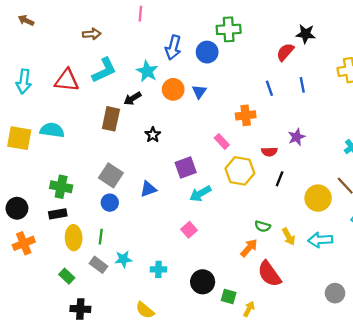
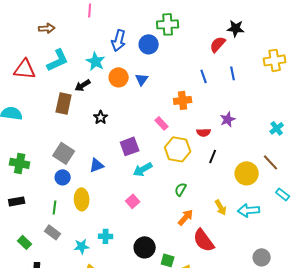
black rectangle: (58, 214) -> (17, 201), moved
green semicircle: (263, 226) -> (181, 189), moved, turned 104
yellow ellipse: (74, 238) -> (82, 199), moved
cyan star: (123, 259) -> (82, 246), moved

